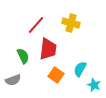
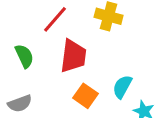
green semicircle: (23, 56) -> (24, 56), moved

